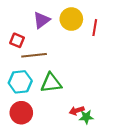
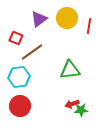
brown line: (34, 55) -> (32, 52), turned -30
green triangle: (51, 83) -> (70, 70), moved

